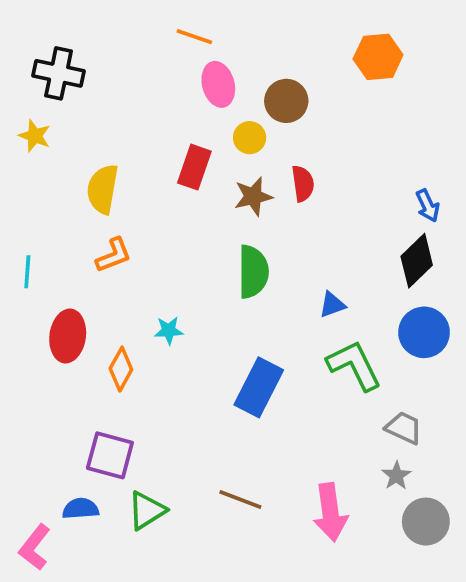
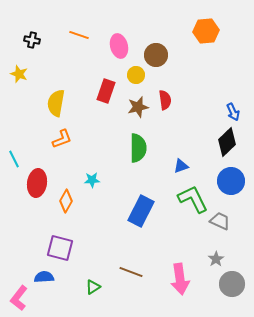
orange line: (194, 37) -> (79, 35), moved
black cross: (59, 73) -> (32, 40), size x0.6
cyan line: (27, 272) -> (14, 159), moved, turned -30
gray trapezoid: (404, 428) -> (220, 221), moved
green triangle: (147, 510) -> (93, 287), moved, size x0.7

